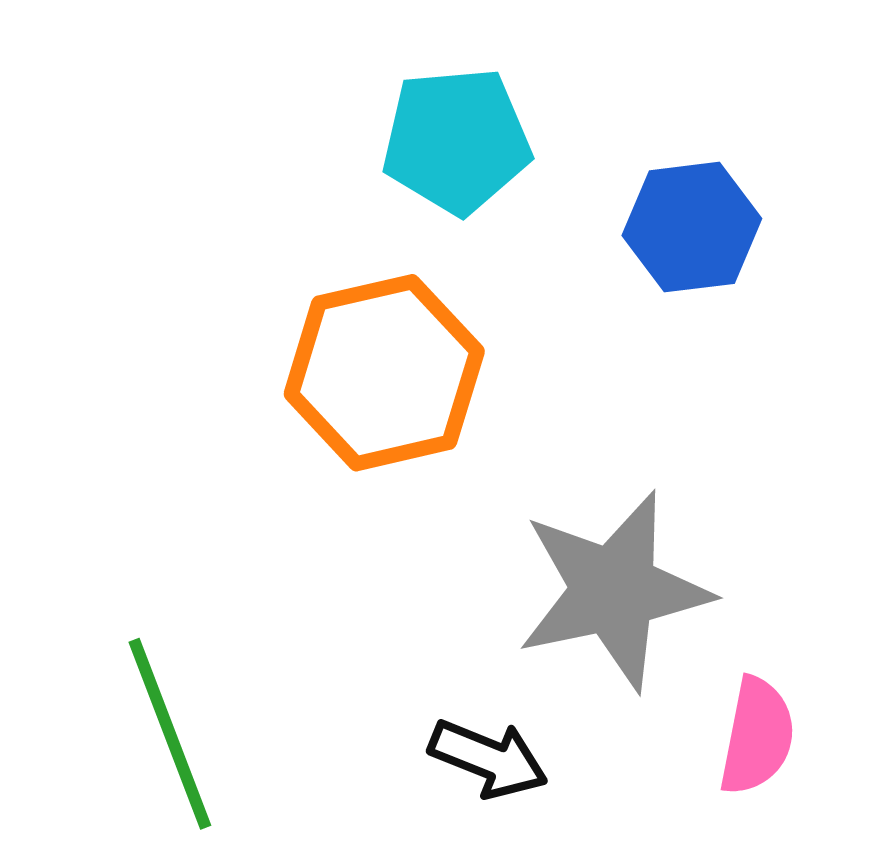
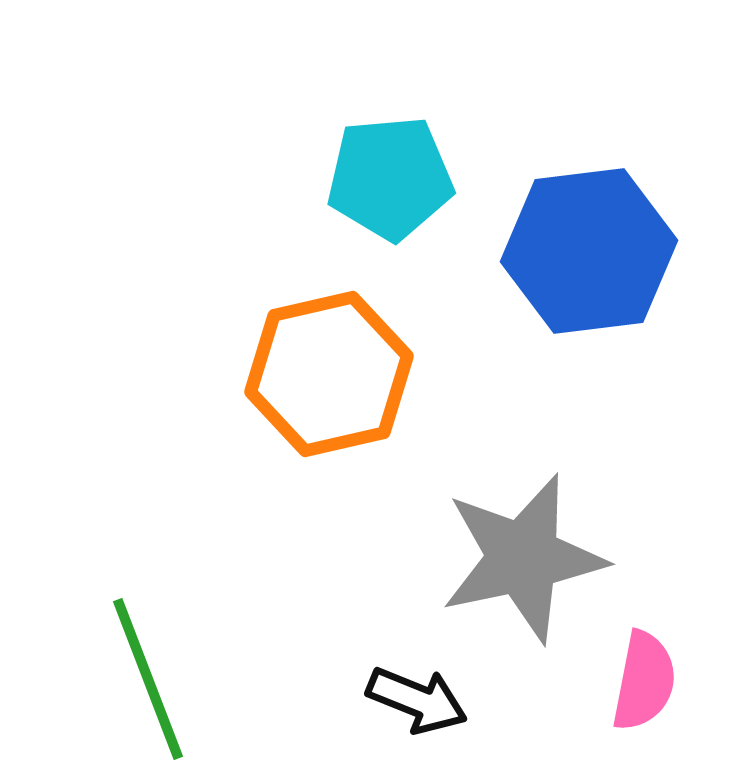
blue hexagon: (692, 227) -> (589, 251), size x1.5

